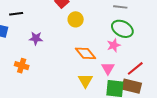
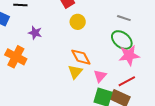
pink star: (114, 45) -> (129, 55), moved, size x1.5
orange cross: (22, 66) -> (16, 57), size x1.5
yellow triangle: (85, 81) -> (75, 72), moved

